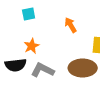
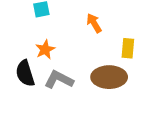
black semicircle: (16, 65) -> (25, 73), turned 80

